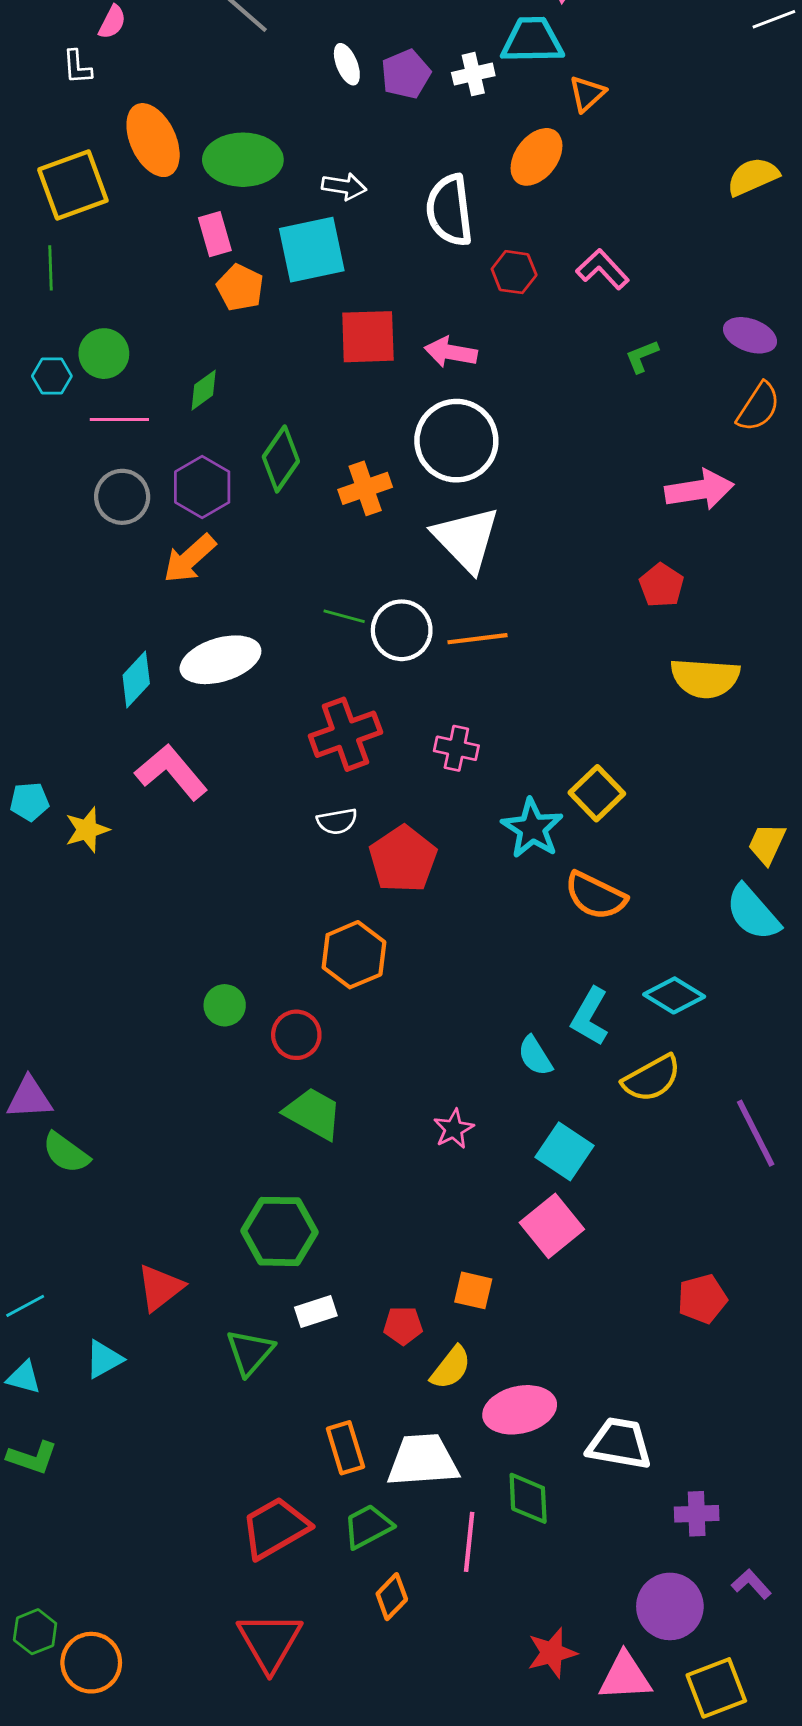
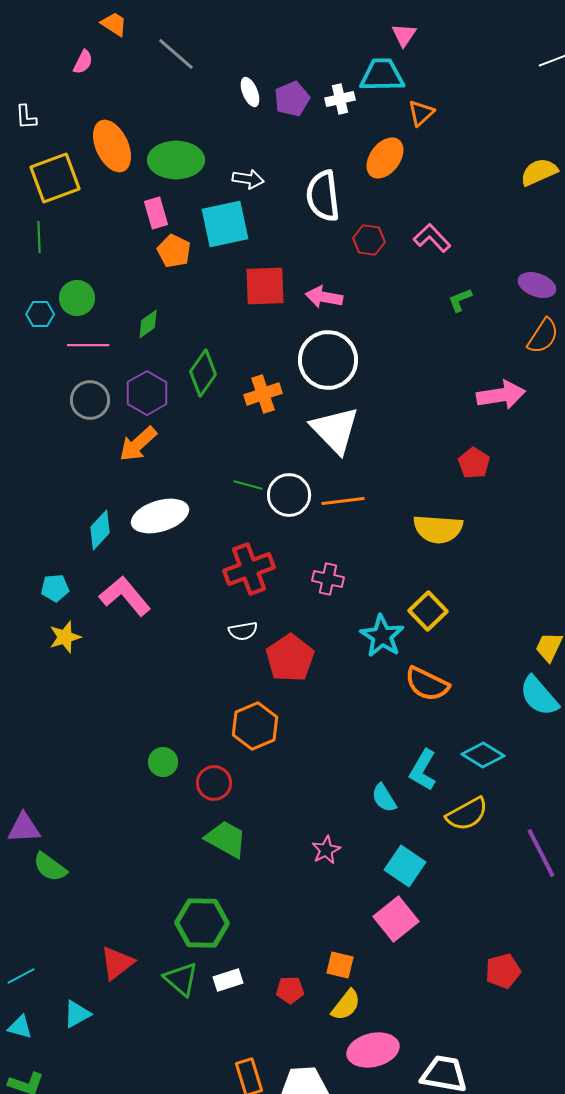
white L-shape: (77, 67) -> (26, 117), moved
yellow semicircle: (705, 678) -> (438, 529), moved
cyan pentagon: (29, 802) -> (55, 588), moved
green triangle: (250, 1352) -> (181, 979), moved, turned -30
yellow semicircle: (451, 1368) -> (346, 1005), moved

